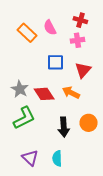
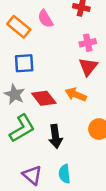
pink cross: (77, 40) -> (88, 43), moved
blue square: (56, 62) -> (24, 63), moved
black arrow: (64, 127) -> (55, 136), moved

